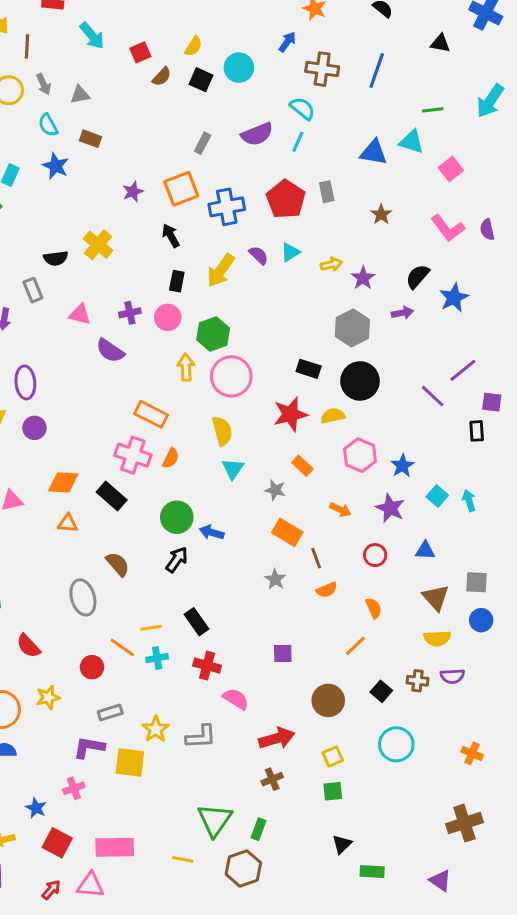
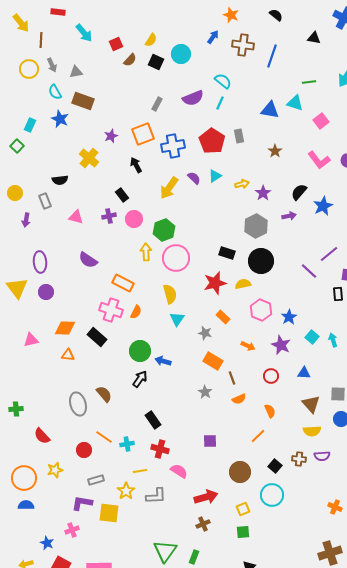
brown cross: (322, 69) -> (243, 45), moved
brown rectangle: (90, 139) -> (83, 101), size x1.5
yellow cross: (98, 245) -> (89, 158), moved
black rectangle: (177, 281) -> (122, 195), moved, turned -48
purple semicircle: (110, 351) -> (88, 260), moved
brown semicircle: (118, 564) -> (104, 394), moved
yellow line: (151, 628) -> (140, 471), moved
cyan circle: (396, 744) -> (272, 495), moved

